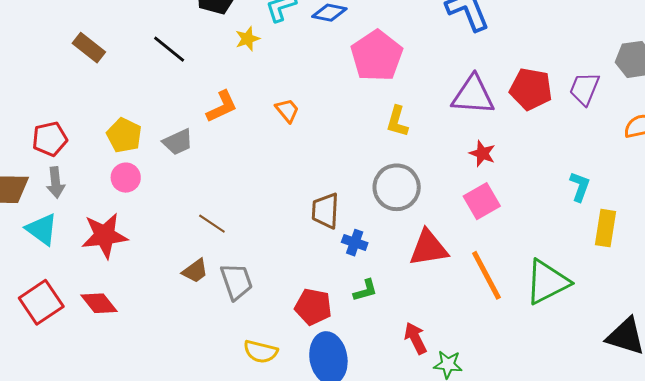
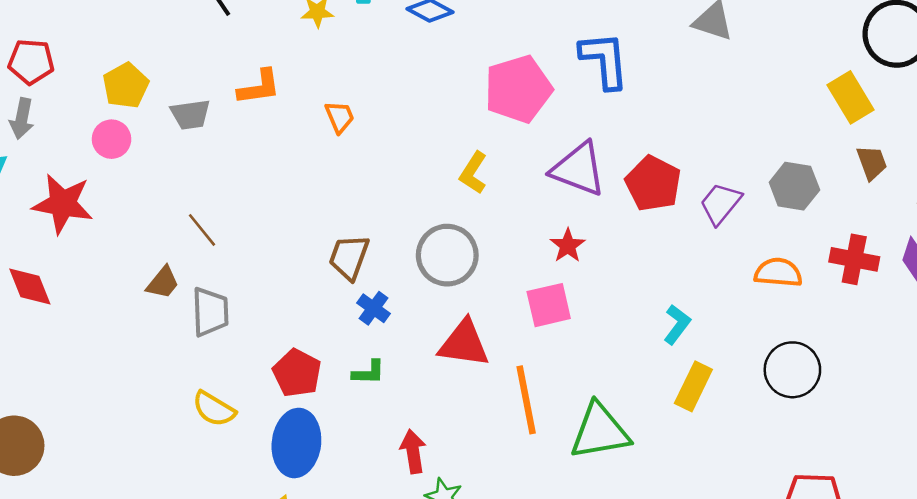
pink pentagon: (377, 56) -> (518, 89), moved
brown trapezoid: (195, 271) -> (163, 283), turned -32

